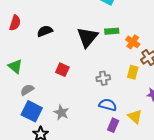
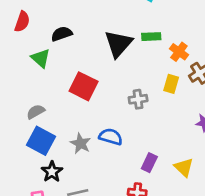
green triangle: (15, 66) -> (41, 58), moved
red square: (62, 70) -> (84, 86), size x1.5
yellow rectangle: (133, 72) -> (171, 84), moved
blue semicircle: (108, 105) -> (111, 137), moved
yellow triangle: (135, 117) -> (184, 167), moved

